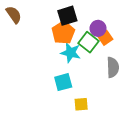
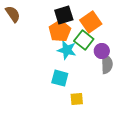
purple circle: (98, 28) -> (102, 51), moved
orange square: (105, 38) -> (91, 22), moved, size x1.5
cyan square: (63, 82) -> (60, 78), turned 30

